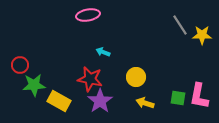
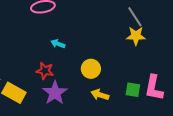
yellow star: (202, 35) -> (136, 36), moved
red star: (90, 79) -> (45, 71), size x0.7

